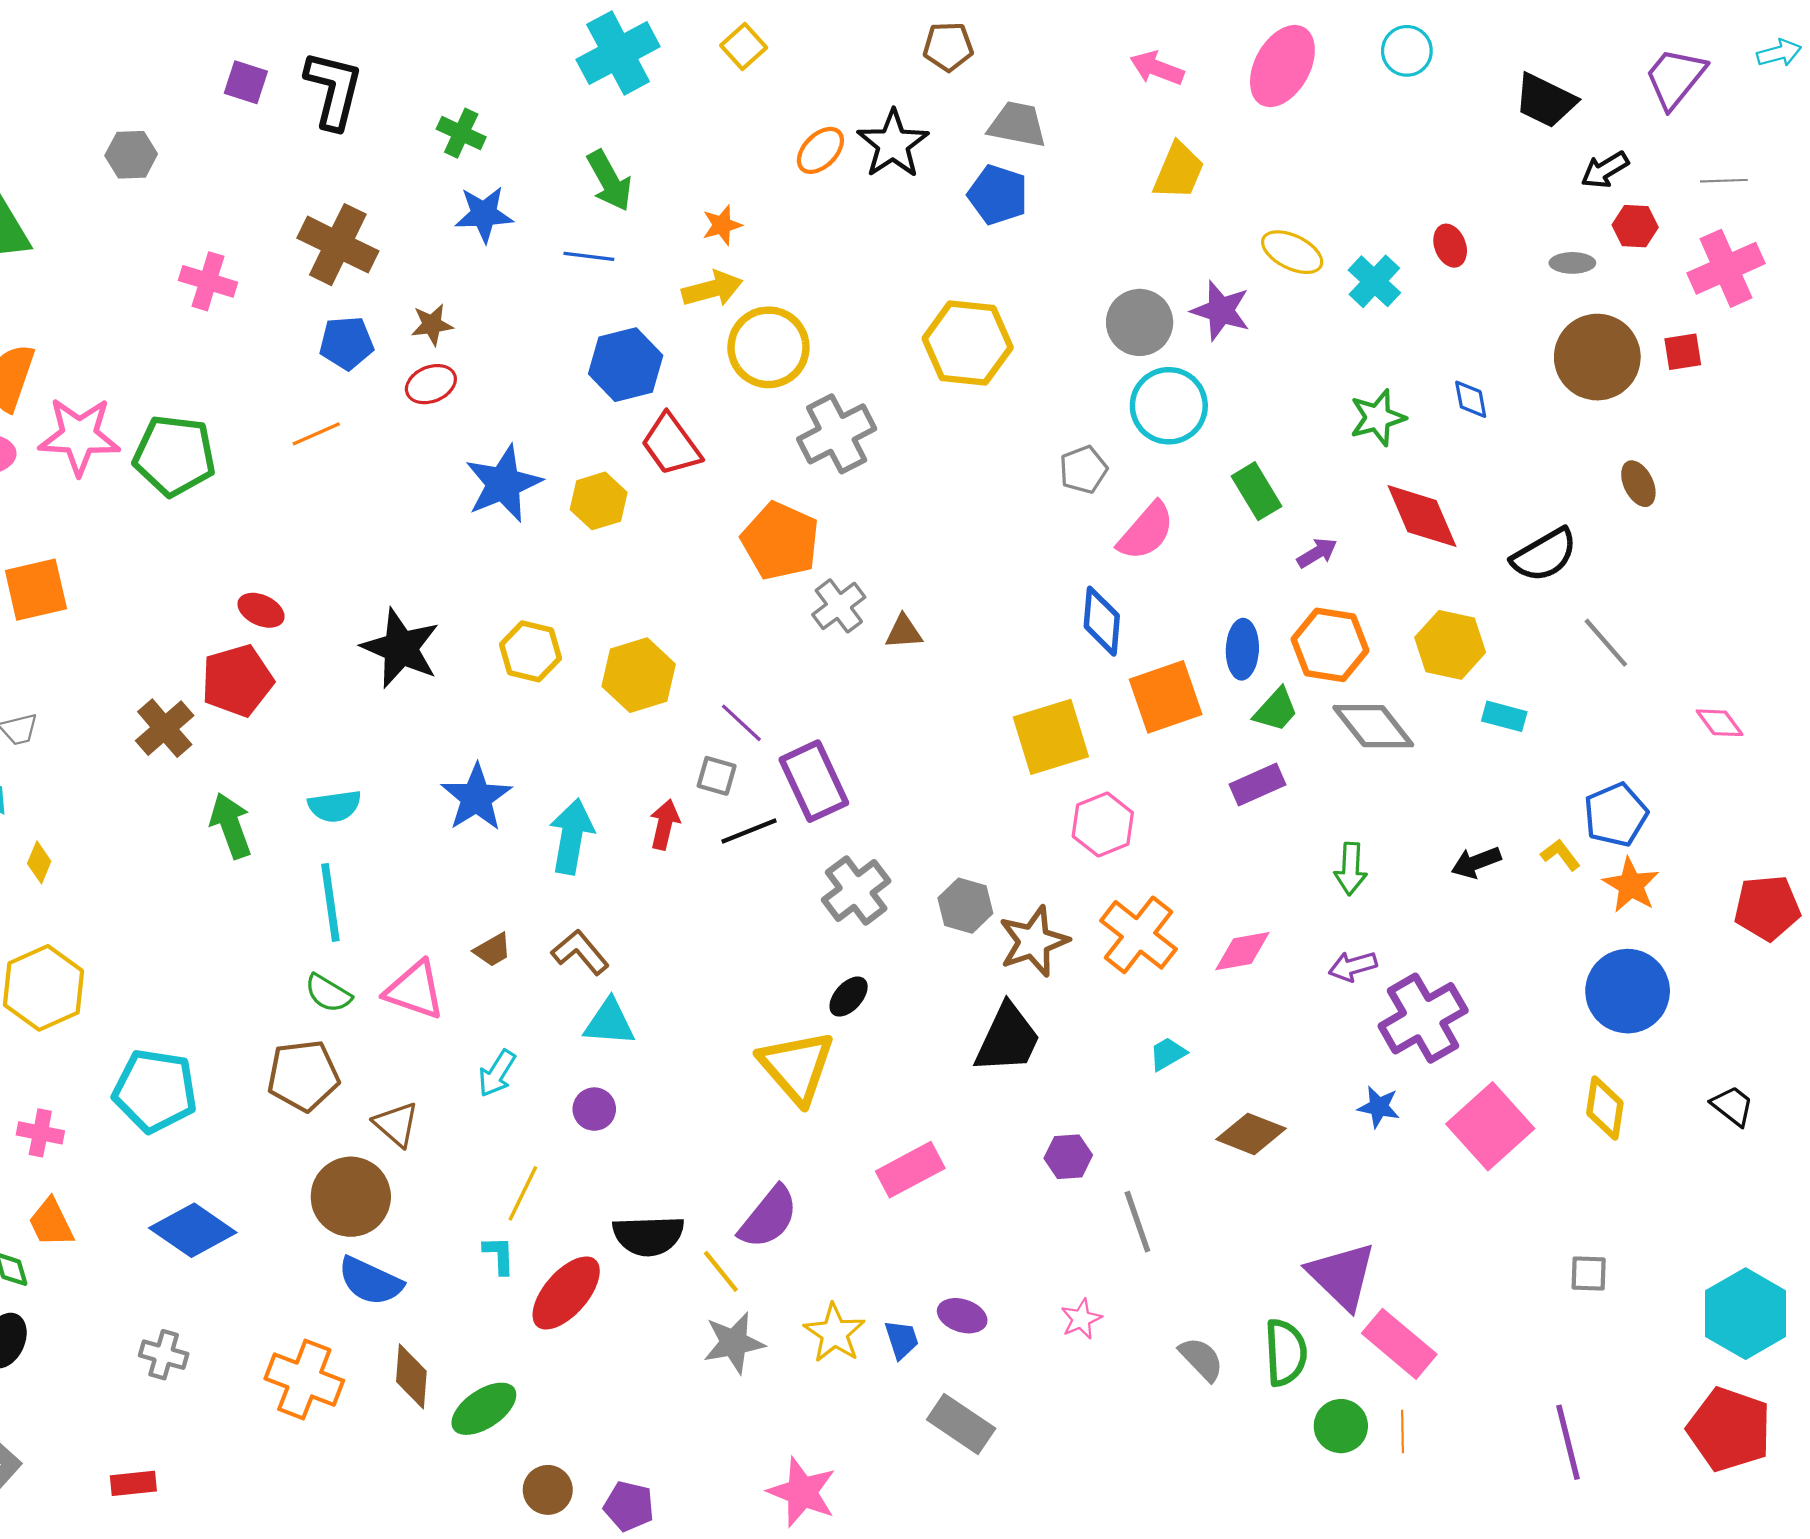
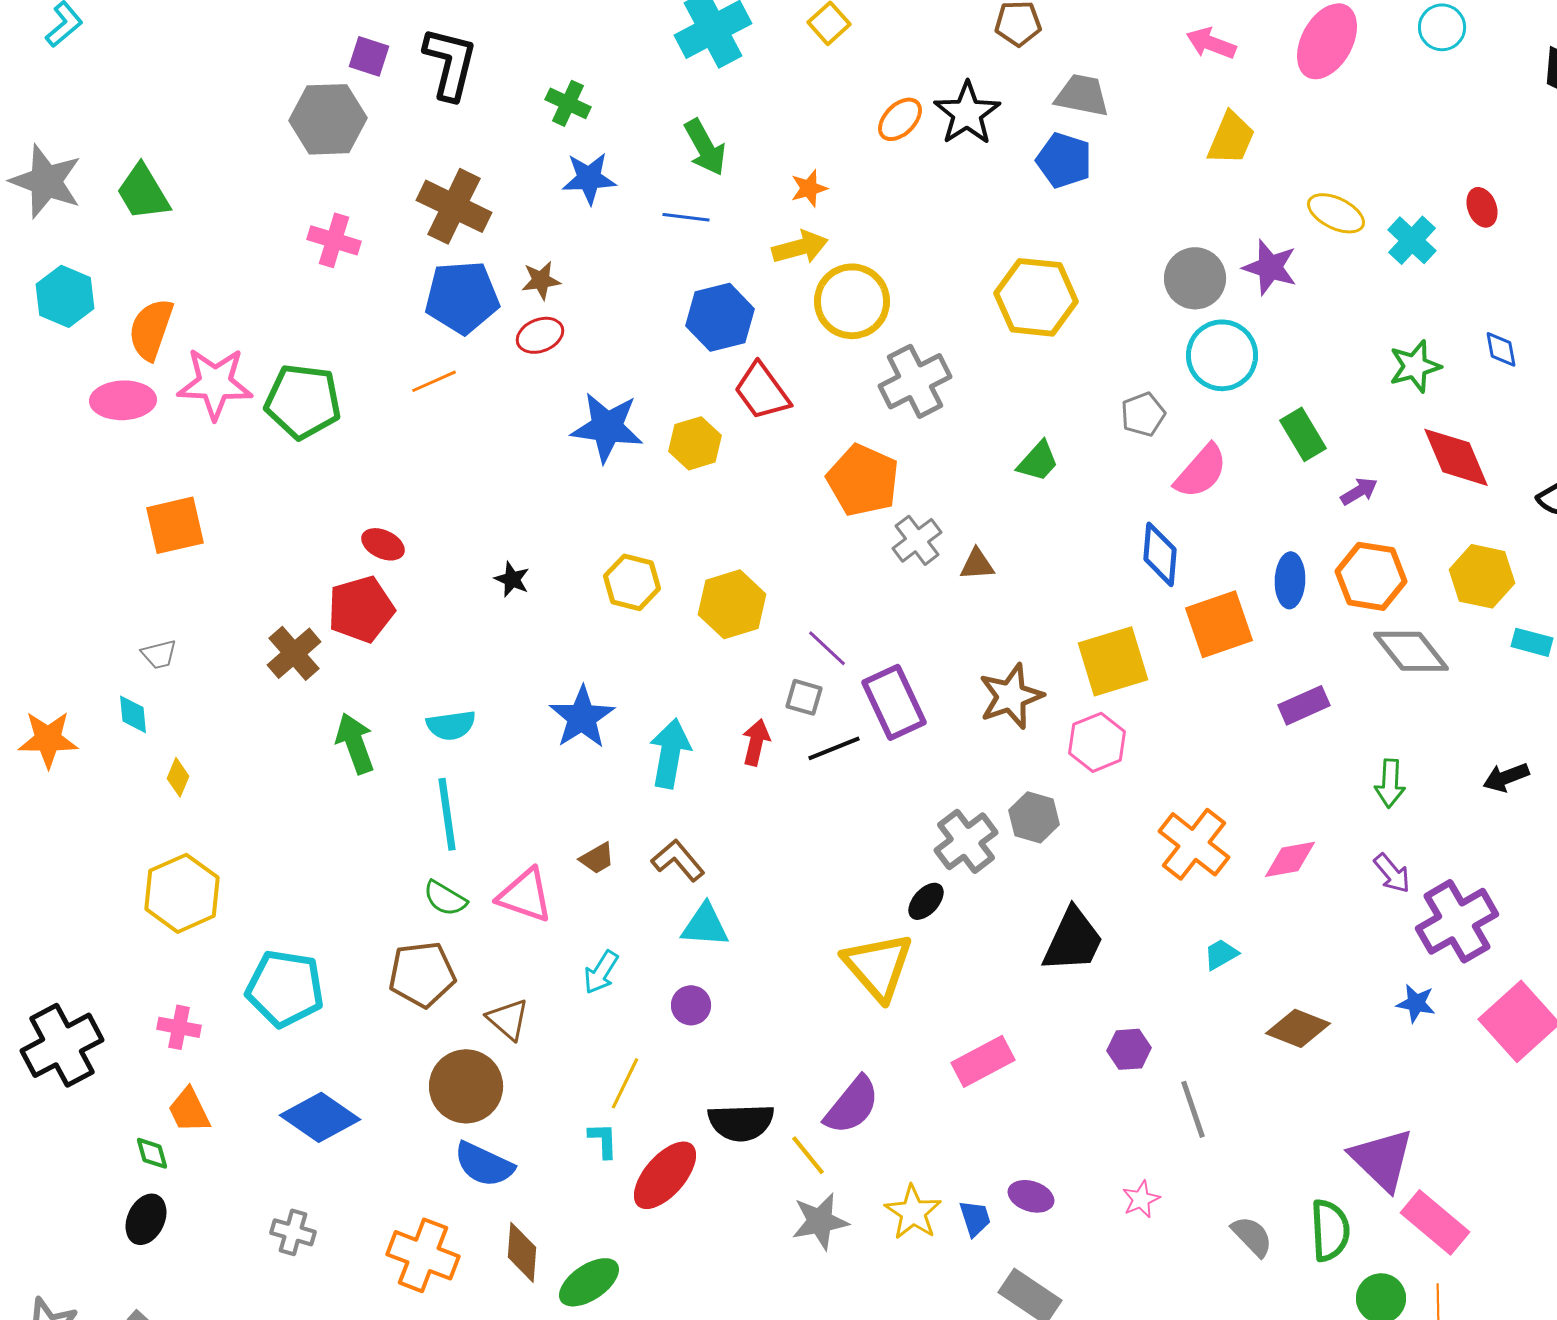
gray hexagon: (131, 155) -> (328, 119), moved, size x1.6
blue pentagon: (346, 343) -> (462, 297), size x1.5
blue star: (503, 484) -> (607, 427), turned 30
black star: (401, 648) -> (512, 579), size x0.5
green trapezoid: (1276, 710) -> (1038, 461), moved
pink hexagon: (1103, 824) -> (1097, 742), moved
gray cross: (856, 890) -> (966, 841), moved
brown star: (1034, 941) -> (1011, 696), moved
purple arrow: (1353, 966) -> (1392, 873), turned -114

